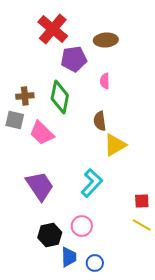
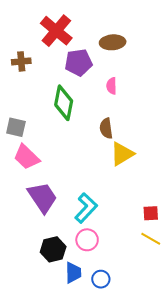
brown cross: (25, 96) -> (21, 61), moved
pink trapezoid: (42, 133) -> (27, 157), moved
cyan L-shape: (92, 183) -> (86, 208), moved

